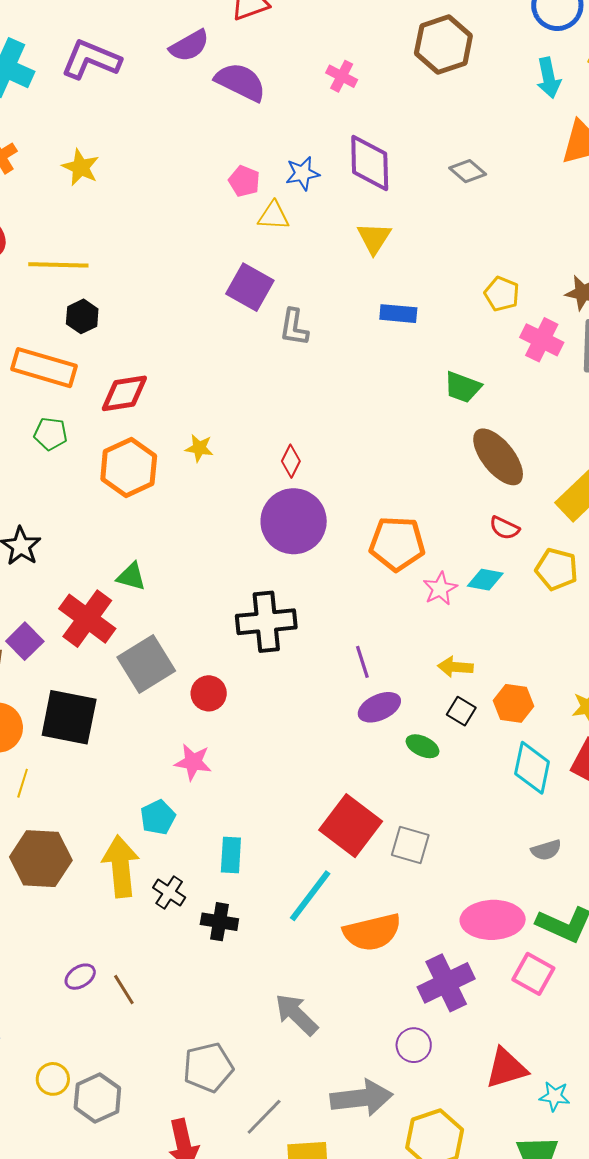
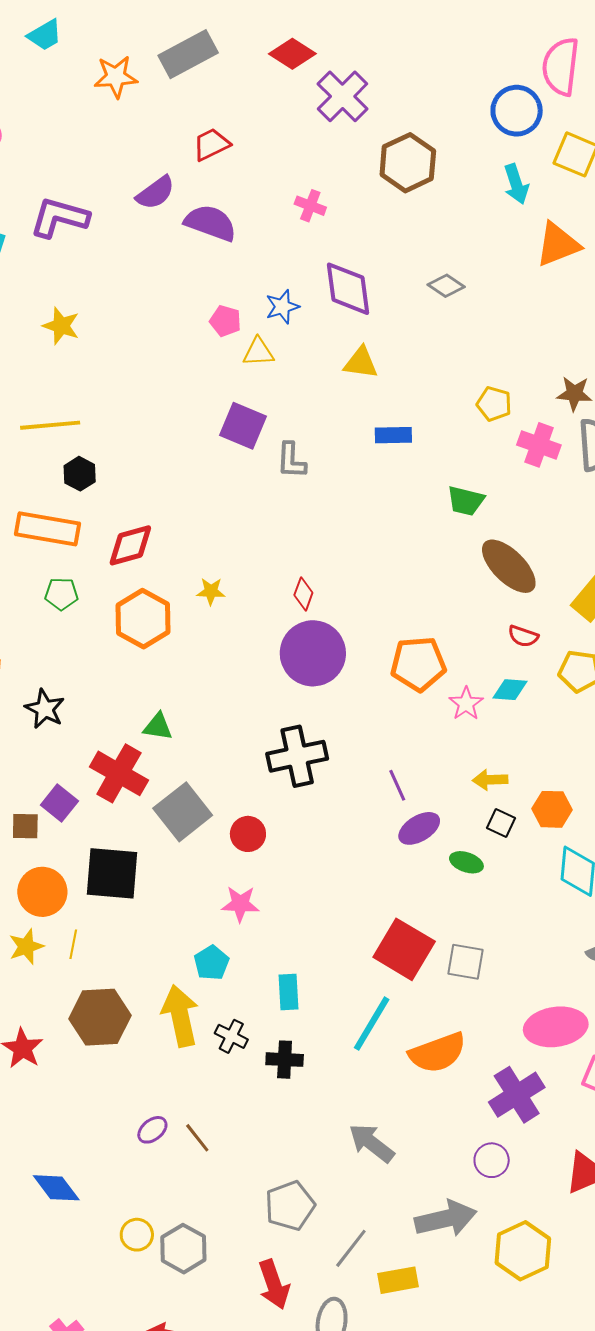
yellow triangle: (374, 238) -> (361, 363), turned -48

